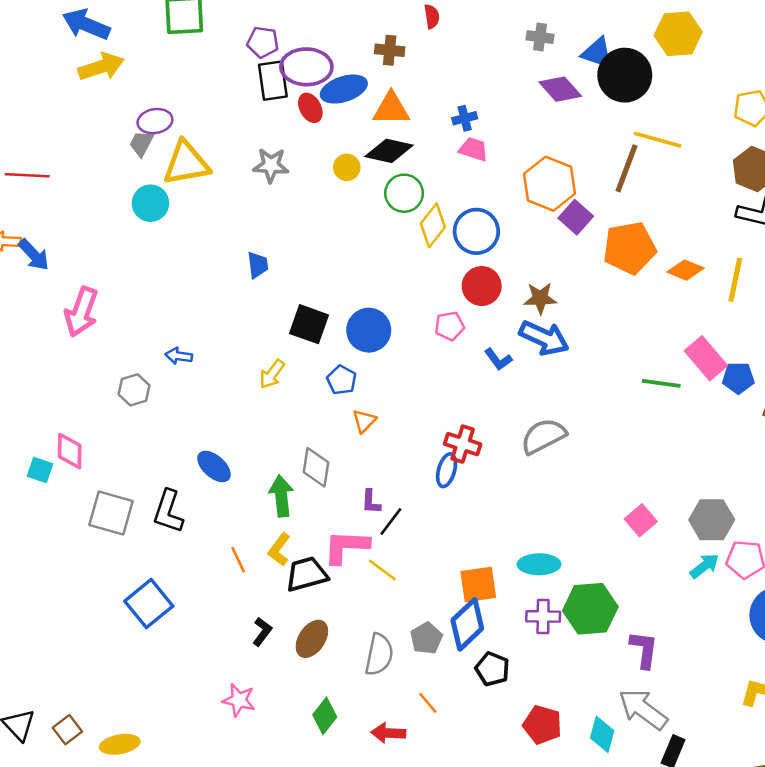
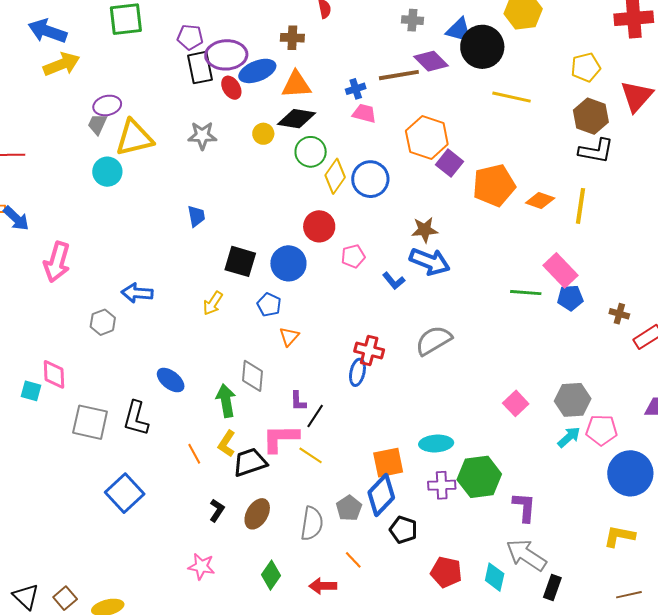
brown line: (627, 168) -> (399, 75), moved, turned 63
red circle: (482, 286) -> (319, 226), moved
blue arrow: (179, 356) -> (137, 293), size x1.4
blue pentagon: (738, 378) -> (570, 298), moved

